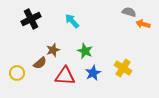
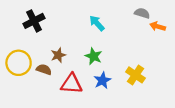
cyan arrow: (72, 21) -> (97, 23), moved
brown semicircle: (40, 63) -> (44, 69), turned -120
yellow circle: (17, 73) -> (19, 63), moved, size x1.5

